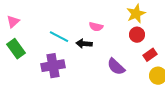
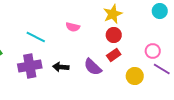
black arrow: (84, 44) -> (61, 67), moved
red rectangle: (150, 55) -> (114, 55), moved

